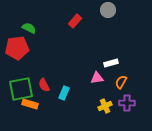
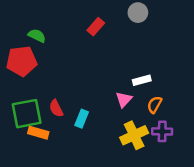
pink triangle: (97, 78) -> (124, 99), turned -40
yellow cross: (105, 106) -> (134, 135), size x1.5

